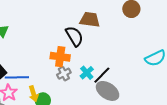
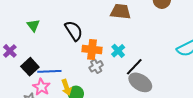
black semicircle: (74, 36) -> (74, 31), moved
cyan cross: (87, 73) -> (118, 51), moved

